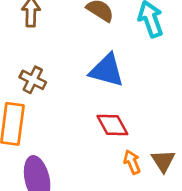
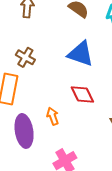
orange arrow: (132, 162) -> (53, 116), moved

